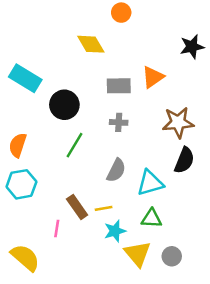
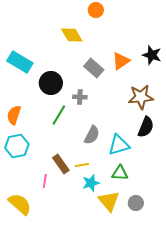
black star: (192, 47) -> (152, 55), moved, turned 30
gray rectangle: (119, 86) -> (94, 68), turned 42
gray cross: (119, 122) -> (80, 97), moved

